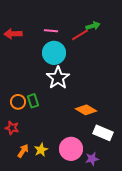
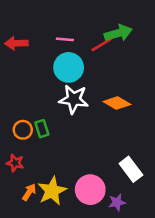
green arrow: (93, 26) -> (118, 33), size x1.5
white star: (58, 78) -> (74, 99), turned -30
orange diamond: (86, 110) -> (117, 103), moved
white rectangle: (103, 133) -> (131, 169), turned 30
yellow star: (41, 150) -> (52, 191), size x1.6

